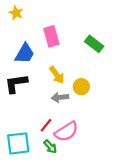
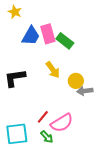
green rectangle: (94, 44) -> (65, 41), moved
blue trapezoid: (25, 54) -> (31, 36), moved
gray arrow: (60, 97) -> (85, 91), moved

